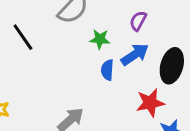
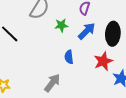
blue semicircle: (107, 70) -> (69, 57), moved

